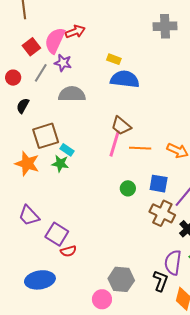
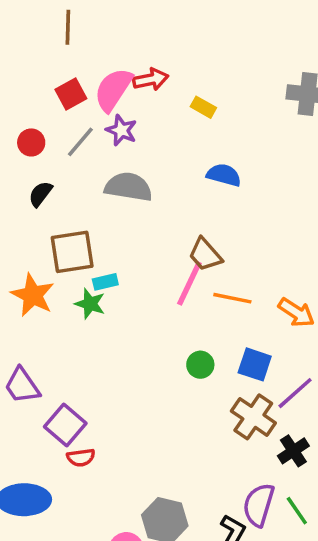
yellow rectangle: (114, 59) -> (203, 107), moved
blue semicircle: (125, 79) -> (224, 175), size x0.7
cyan rectangle: (67, 150) -> (105, 282), turned -56

